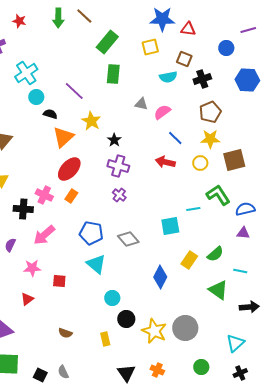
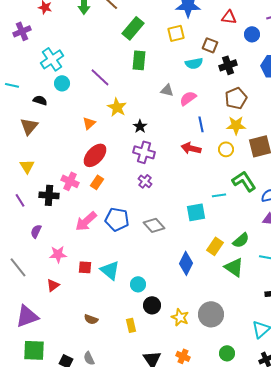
red triangle: (188, 29) -> (229, 17), moved
black semicircle: (50, 114) -> (40, 100), moved
orange triangle: (63, 137) -> (89, 123), size x0.6
blue line: (175, 138) -> (201, 124), turned 35
pink arrow: (44, 235) -> (86, 221), moved
cyan triangle: (96, 264) -> (110, 270), moved
green triangle: (218, 290) -> (234, 267), moved
yellow star: (154, 331) -> (180, 317), size x0.7

